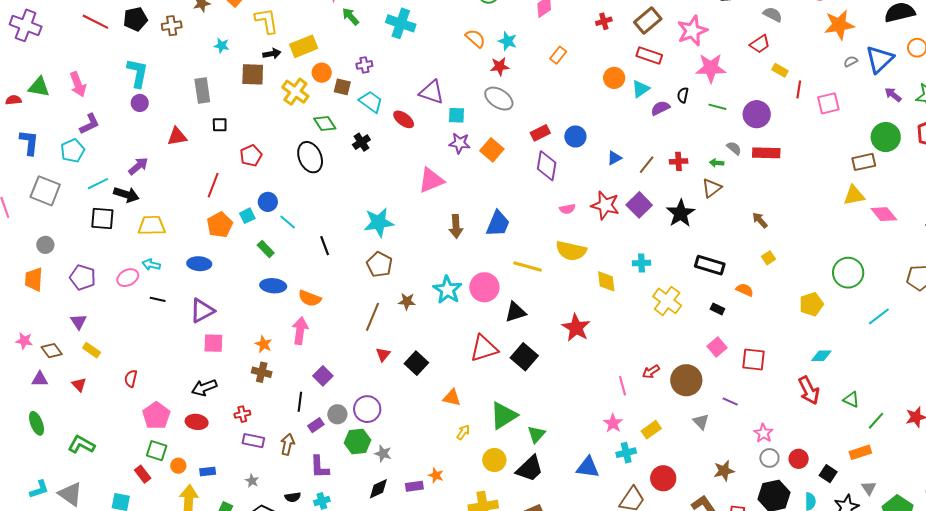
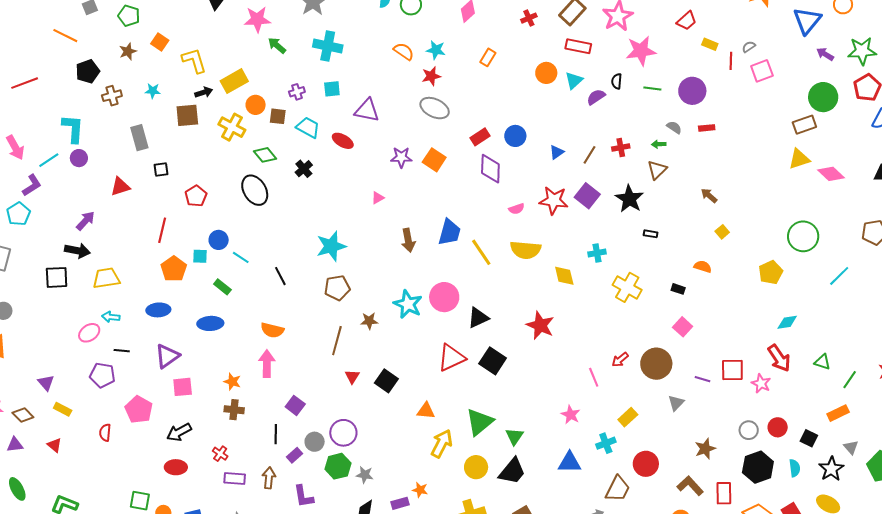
black pentagon: (135, 19) -> (88, 71), moved
red line: (95, 22) -> (25, 83), turned -40
brown cross: (172, 26) -> (112, 96), moved
gray semicircle: (851, 61) -> (749, 47), moved
cyan square: (456, 115) -> (332, 89), moved
red rectangle: (766, 153) -> (707, 128), size x0.6
pink triangle: (431, 180) -> (378, 198), size x0.5
cyan line: (98, 184) -> (49, 160), moved
cyan square: (247, 216) -> (200, 256), turned 35
brown pentagon: (379, 264) -> (337, 288), turned -30
black rectangle: (710, 265) -> (651, 234), moved, size x0.5
yellow line: (528, 267) -> (481, 252), moved, turned 48
purple pentagon: (83, 277) -> (102, 375), moved
blue ellipse: (273, 286) -> (210, 323), moved
red square: (754, 360) -> (732, 370), moved
red cross: (242, 414) -> (220, 454), turned -35
pink pentagon: (156, 416) -> (139, 410), moved
gray triangle: (701, 422) -> (676, 403), turned 36
pink star: (613, 423) -> (571, 415), moved
yellow arrow: (463, 432) -> (442, 444), size x1.8
pink star: (763, 433) -> (761, 383), moved

